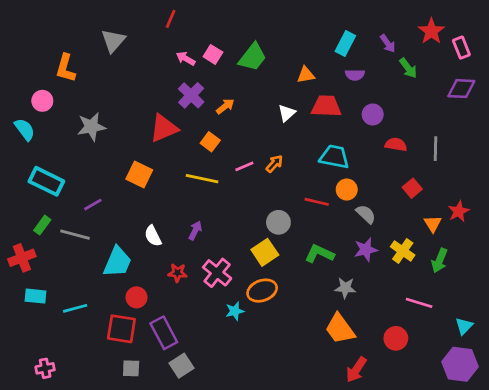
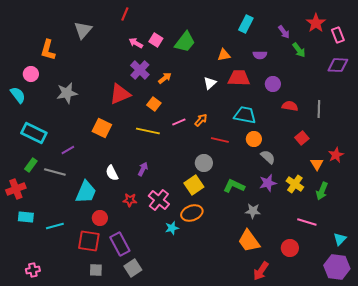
cyan rectangle: (345, 43) -> (246, 24), moved
red line: (317, 202) -> (220, 140), moved

